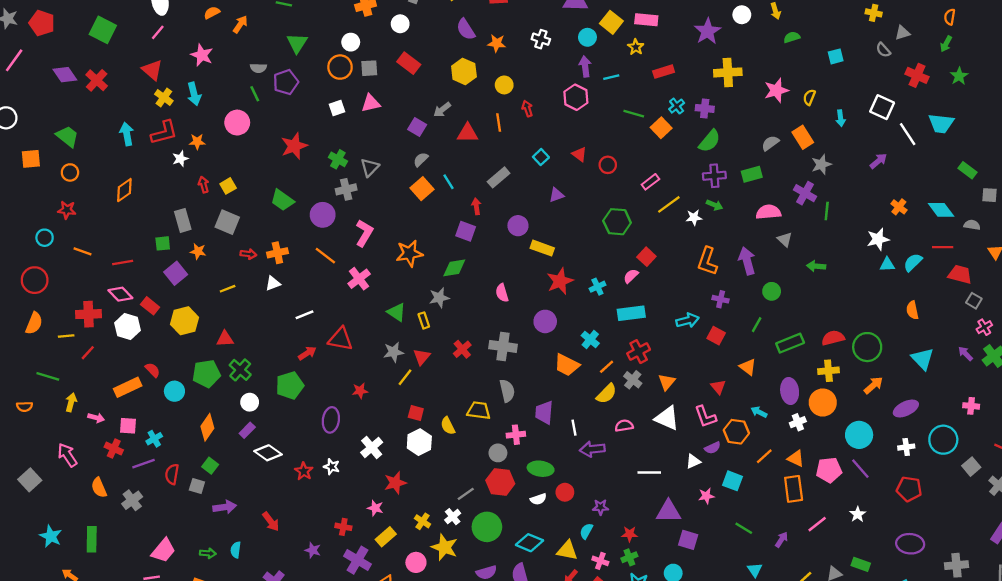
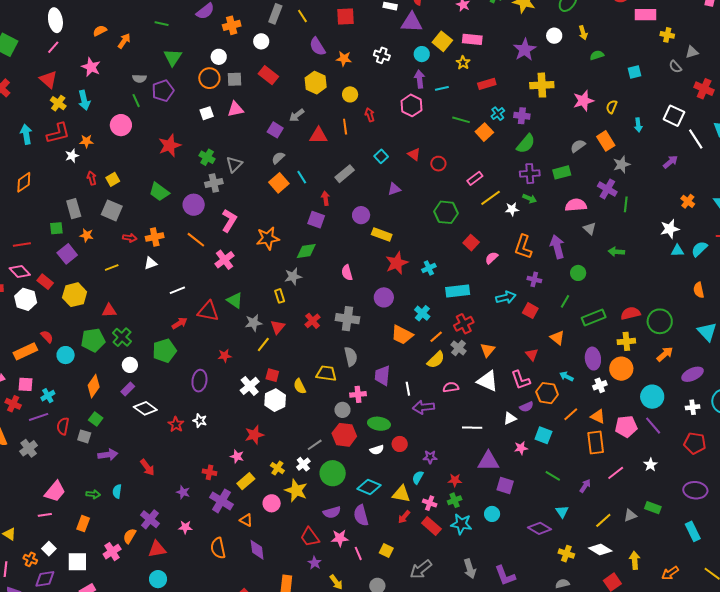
pink semicircle: (631, 276) -> (492, 258), moved
green triangle: (397, 312) -> (235, 300), moved
white cross: (372, 447) -> (250, 386), moved

